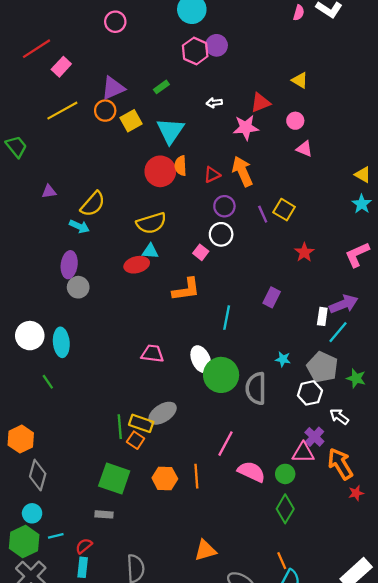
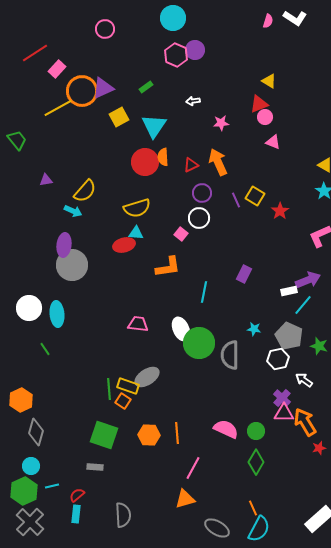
red triangle: (260, 103) -> (259, 104), moved
orange circle: (105, 111) -> (82, 91), moved, size x1.6
pink star: (246, 127) -> (221, 123), size x0.7
red star: (304, 252) -> (280, 211), moved
gray circle: (78, 287) -> (72, 265), size x1.6
white rectangle: (322, 316) -> (289, 291), turned 70
pink line: (226, 444) -> (193, 468), moved
pink triangle: (303, 453) -> (284, 413), moved

